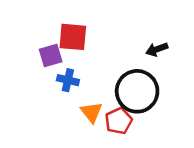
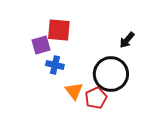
black arrow: (157, 49) -> (127, 40), turned -30

